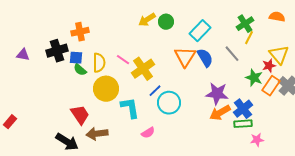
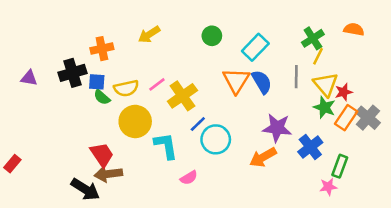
yellow arrow: (147, 20) -> (149, 35), moved
gray line: (232, 54) -> (296, 77), turned 42
yellow triangle: (279, 55) -> (326, 84), moved
pink line: (123, 60) -> (157, 84), turned -72
yellow semicircle: (99, 63) -> (126, 88), turned 78
orange arrow: (220, 113) -> (263, 157), moved
green rectangle: (243, 124) -> (340, 166), moved, turned -66
brown arrow: (97, 134) -> (108, 174), moved

